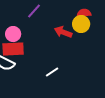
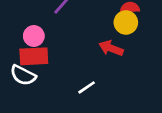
red arrow: (63, 32) -> (111, 48), moved

